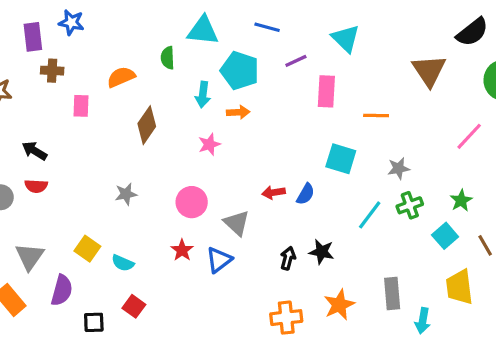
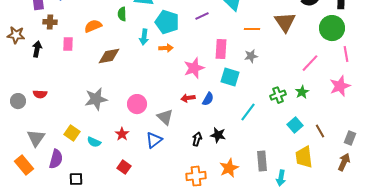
pink rectangle: (326, 91) -> (221, 49), moved
orange line: (376, 115) -> (252, 29), moved
brown diamond: (147, 125) -> (109, 56), turned 45
pink star: (209, 144) -> (194, 68), moved, size x1.5
black arrow: (34, 151) -> (37, 49), moved, turned 70
gray star: (399, 168) -> (251, 56), moved
gray star: (126, 194) -> (96, 99), size x1.6
green star: (461, 200) -> (302, 92), moved
green cross: (410, 205) -> (278, 95), moved
red star: (182, 250) -> (122, 134), moved
red square: (134, 306) -> (124, 167), moved

